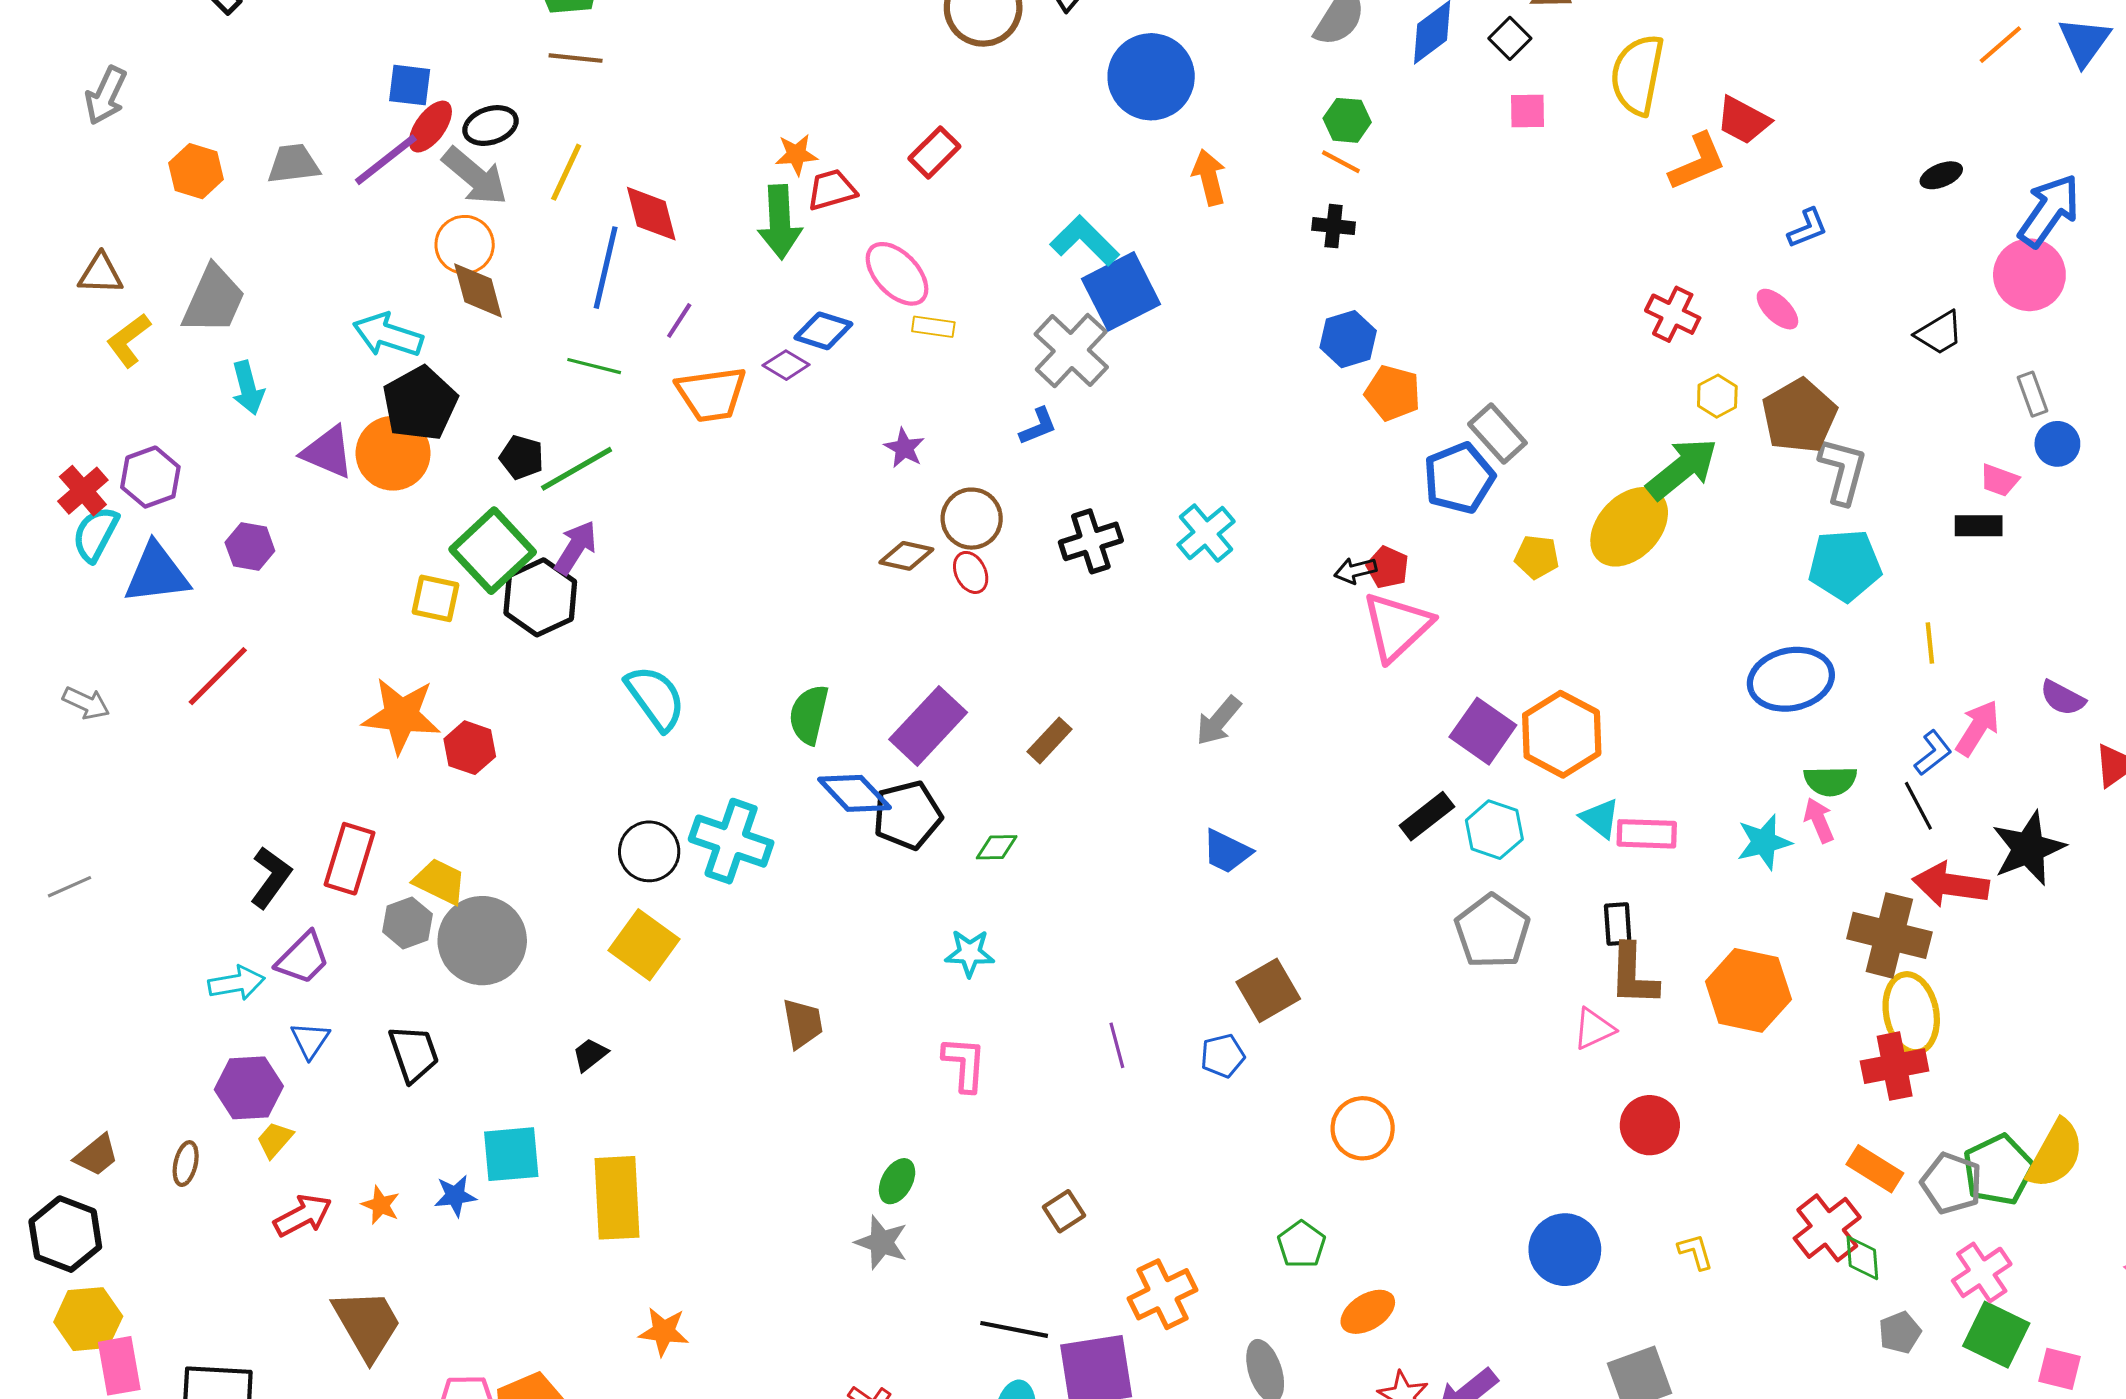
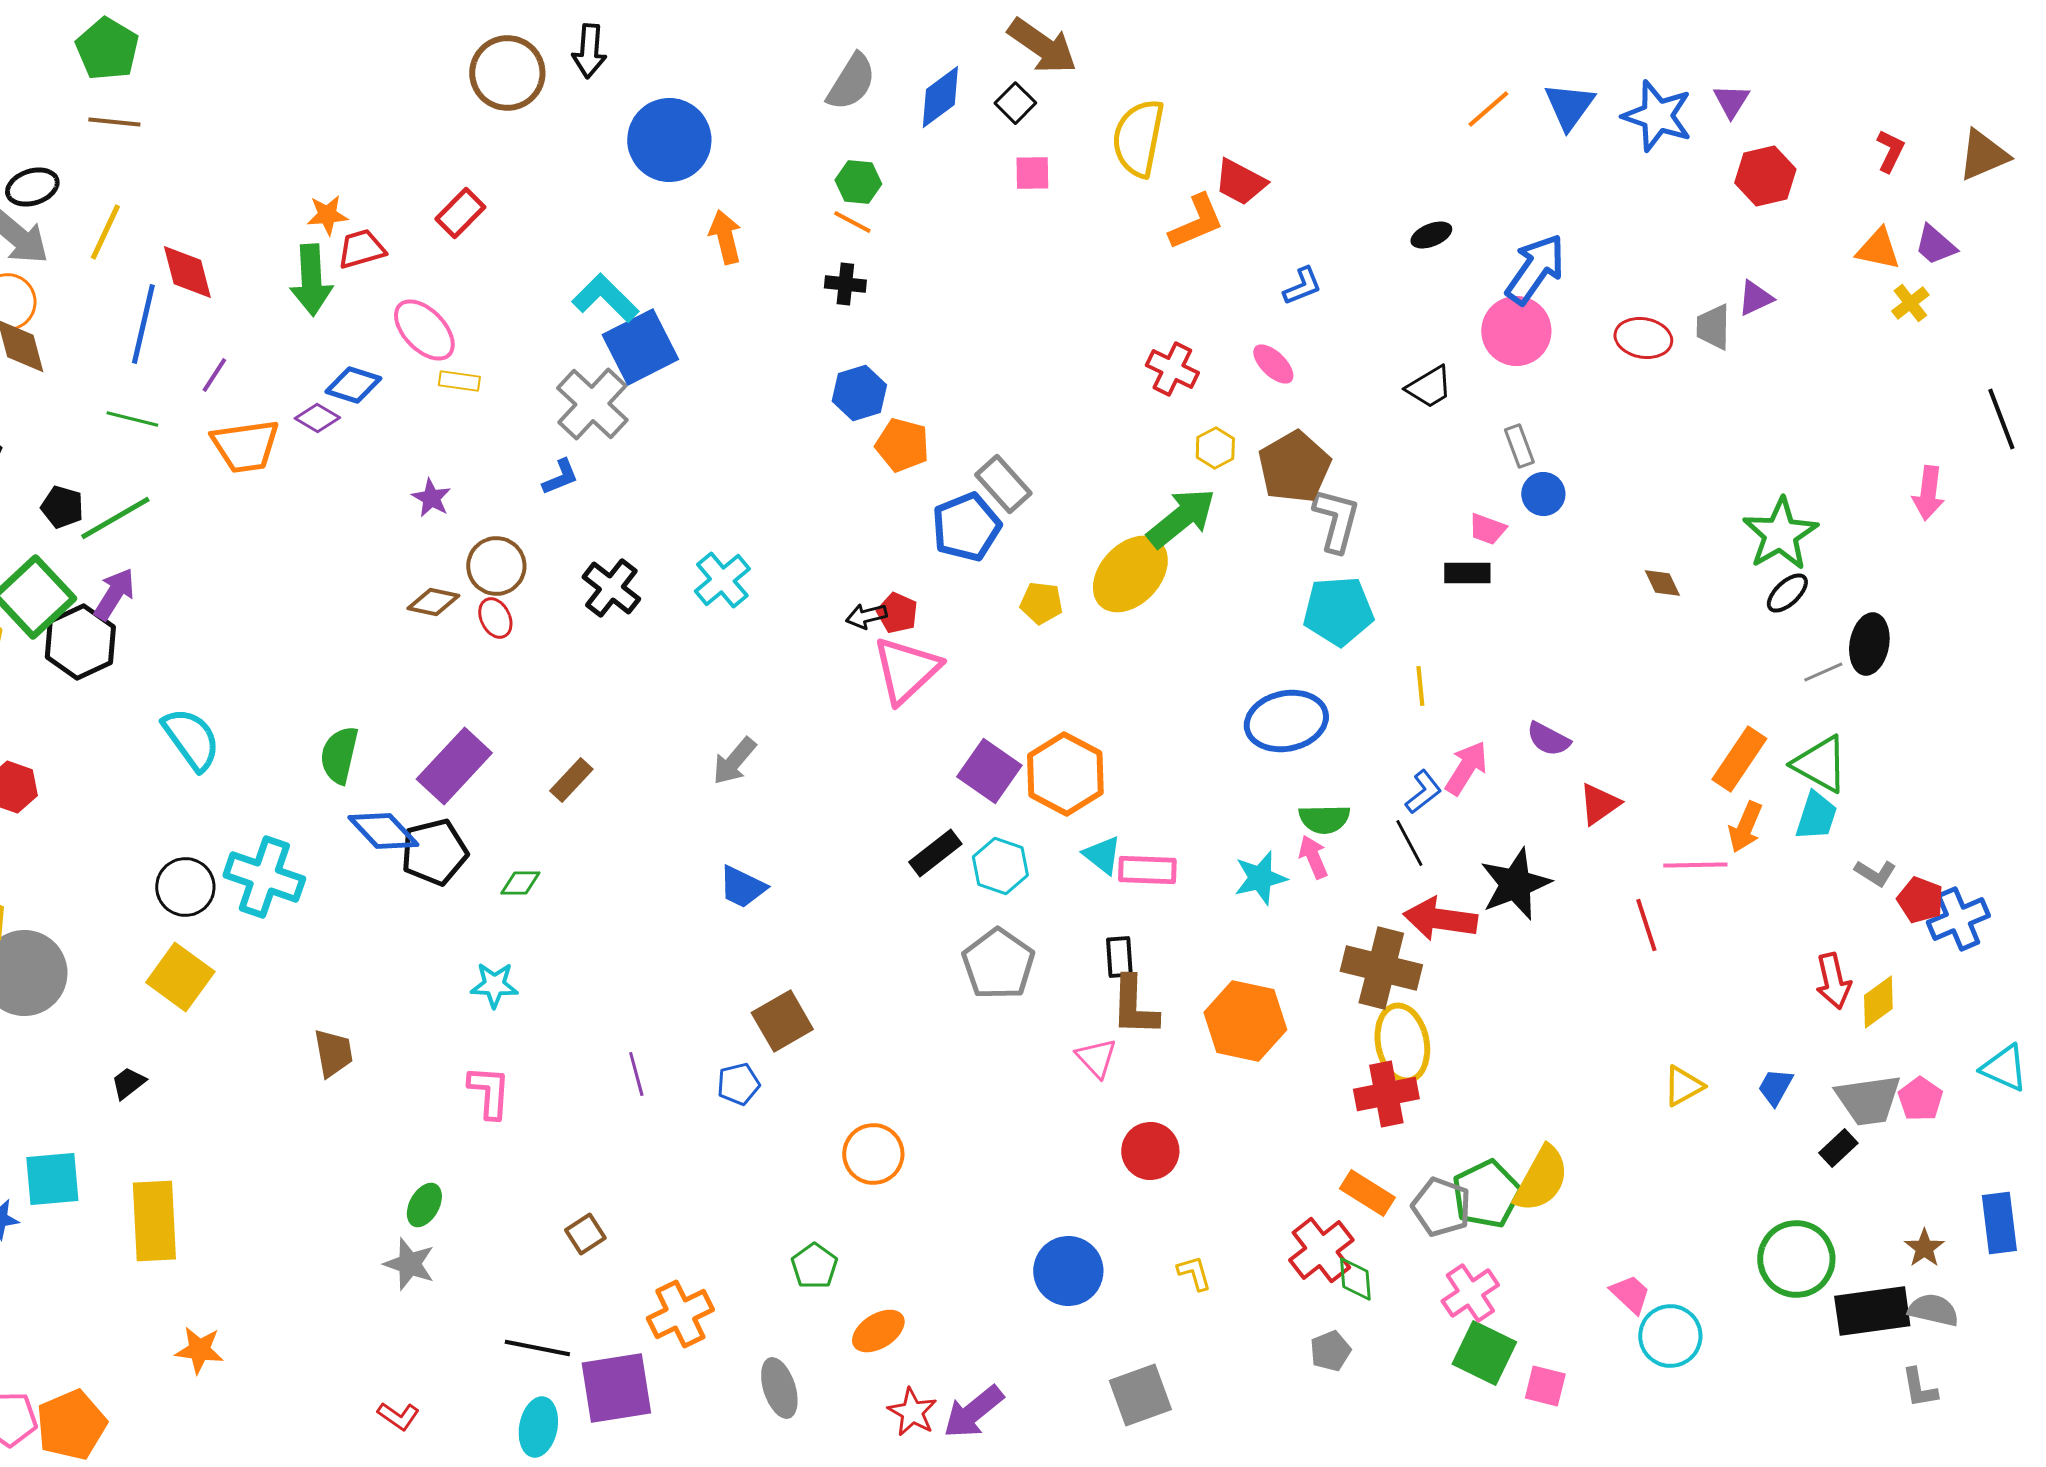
black cross: (1091, 541) -> (611, 588), turned -34
pink triangle: (1594, 1029) -> (1096, 1058), turned -48
gray pentagon: (1900, 1333) -> (1330, 1351), moved

